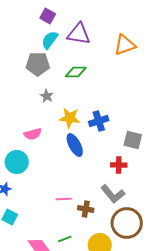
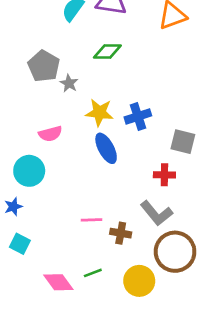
gray pentagon: (38, 64) -> (44, 66), moved, turned 30

